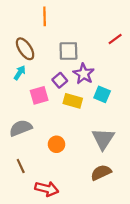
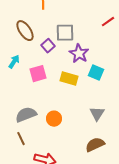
cyan arrow: (20, 73) -> (14, 62), moved
purple square: (60, 80) -> (48, 46), moved
gray semicircle: (21, 128) -> (26, 115), moved
gray triangle: (103, 139) -> (97, 114), size x0.7

